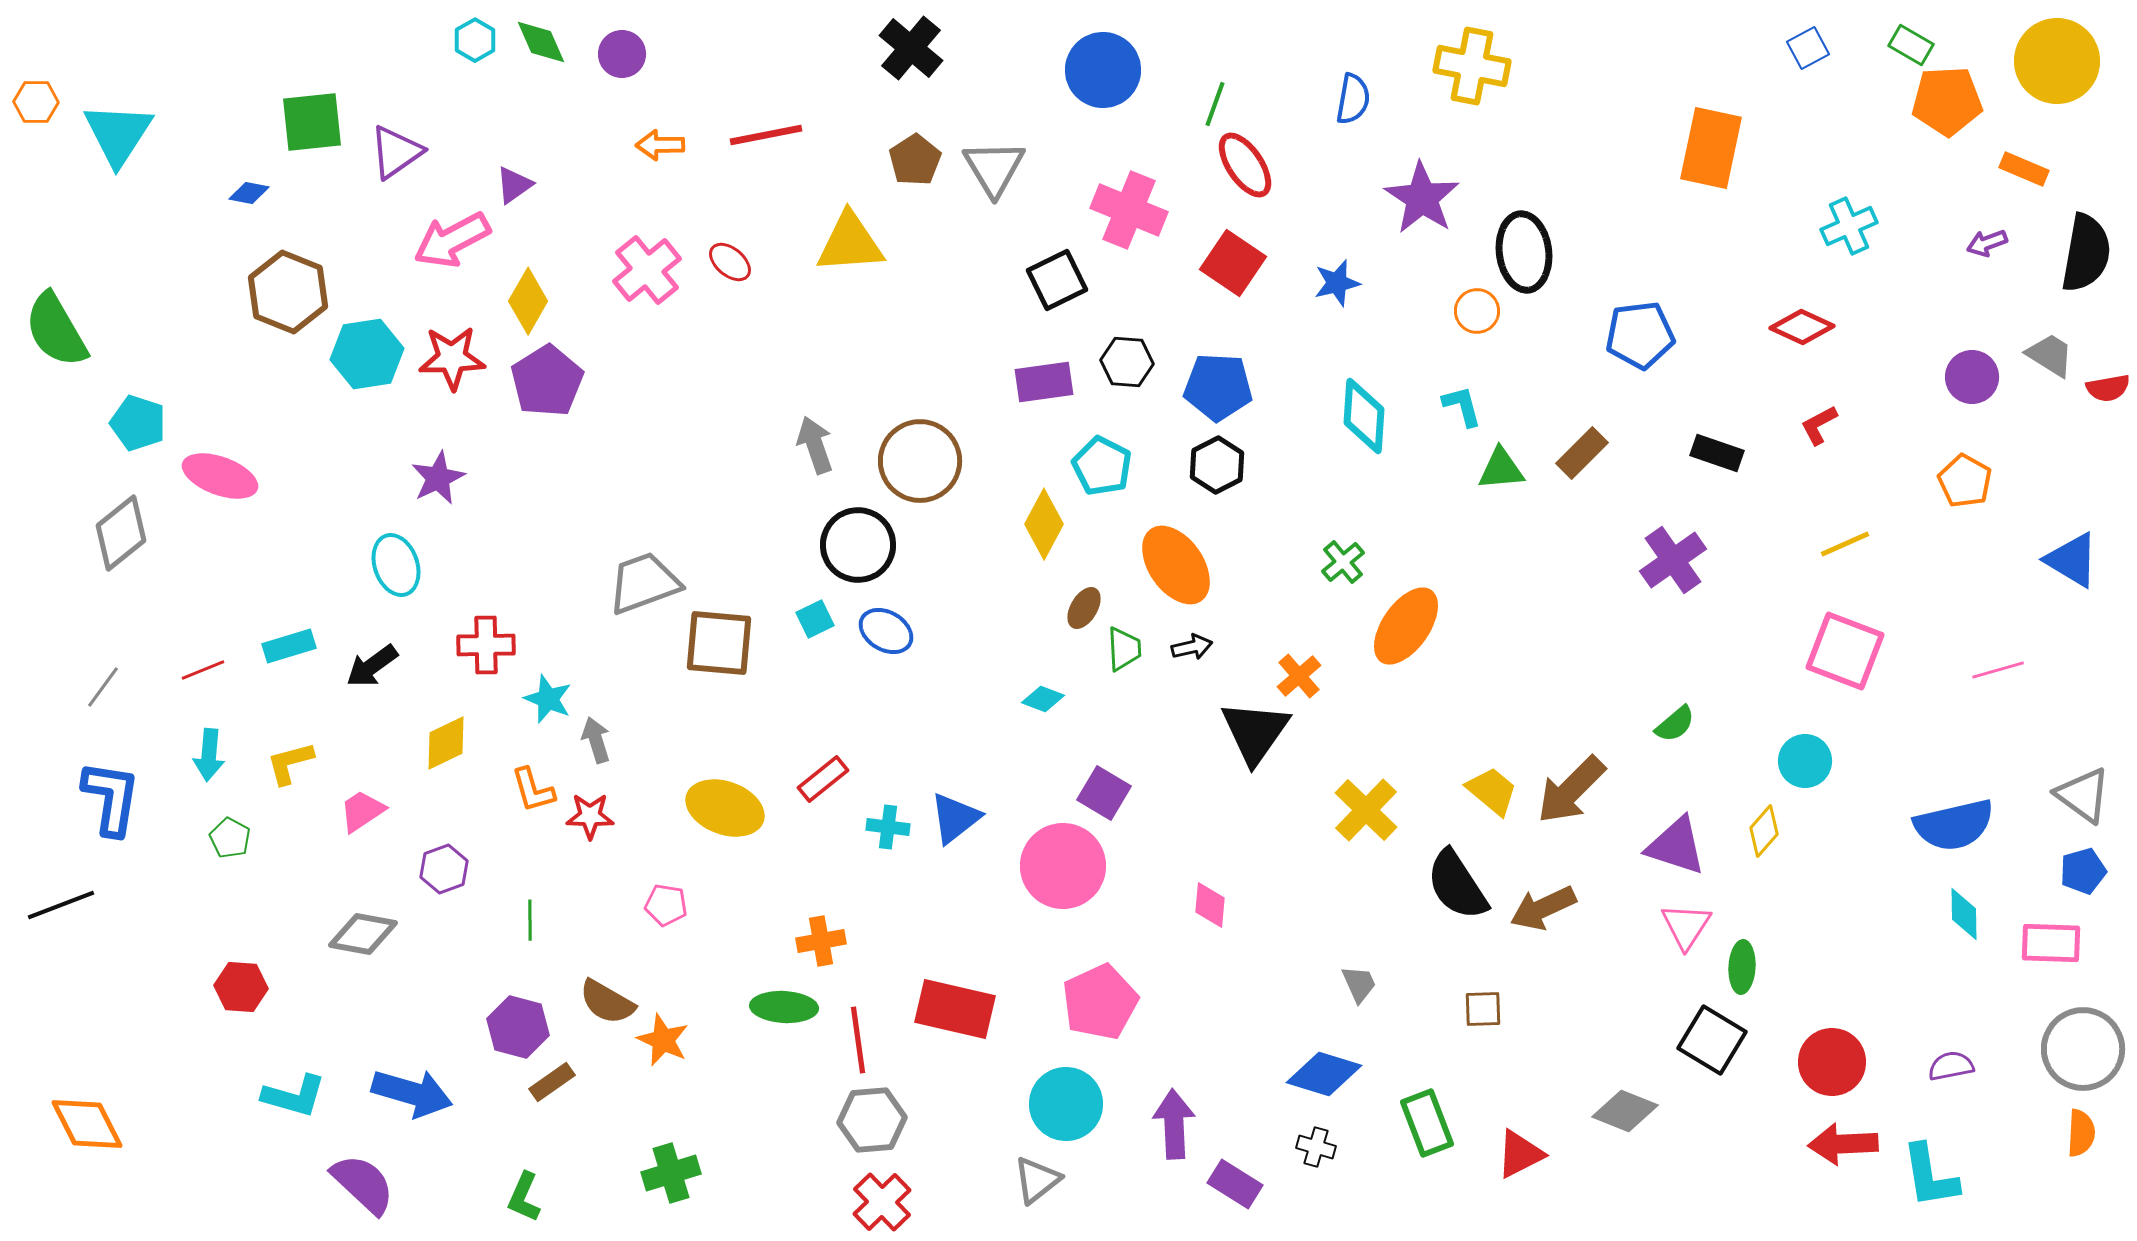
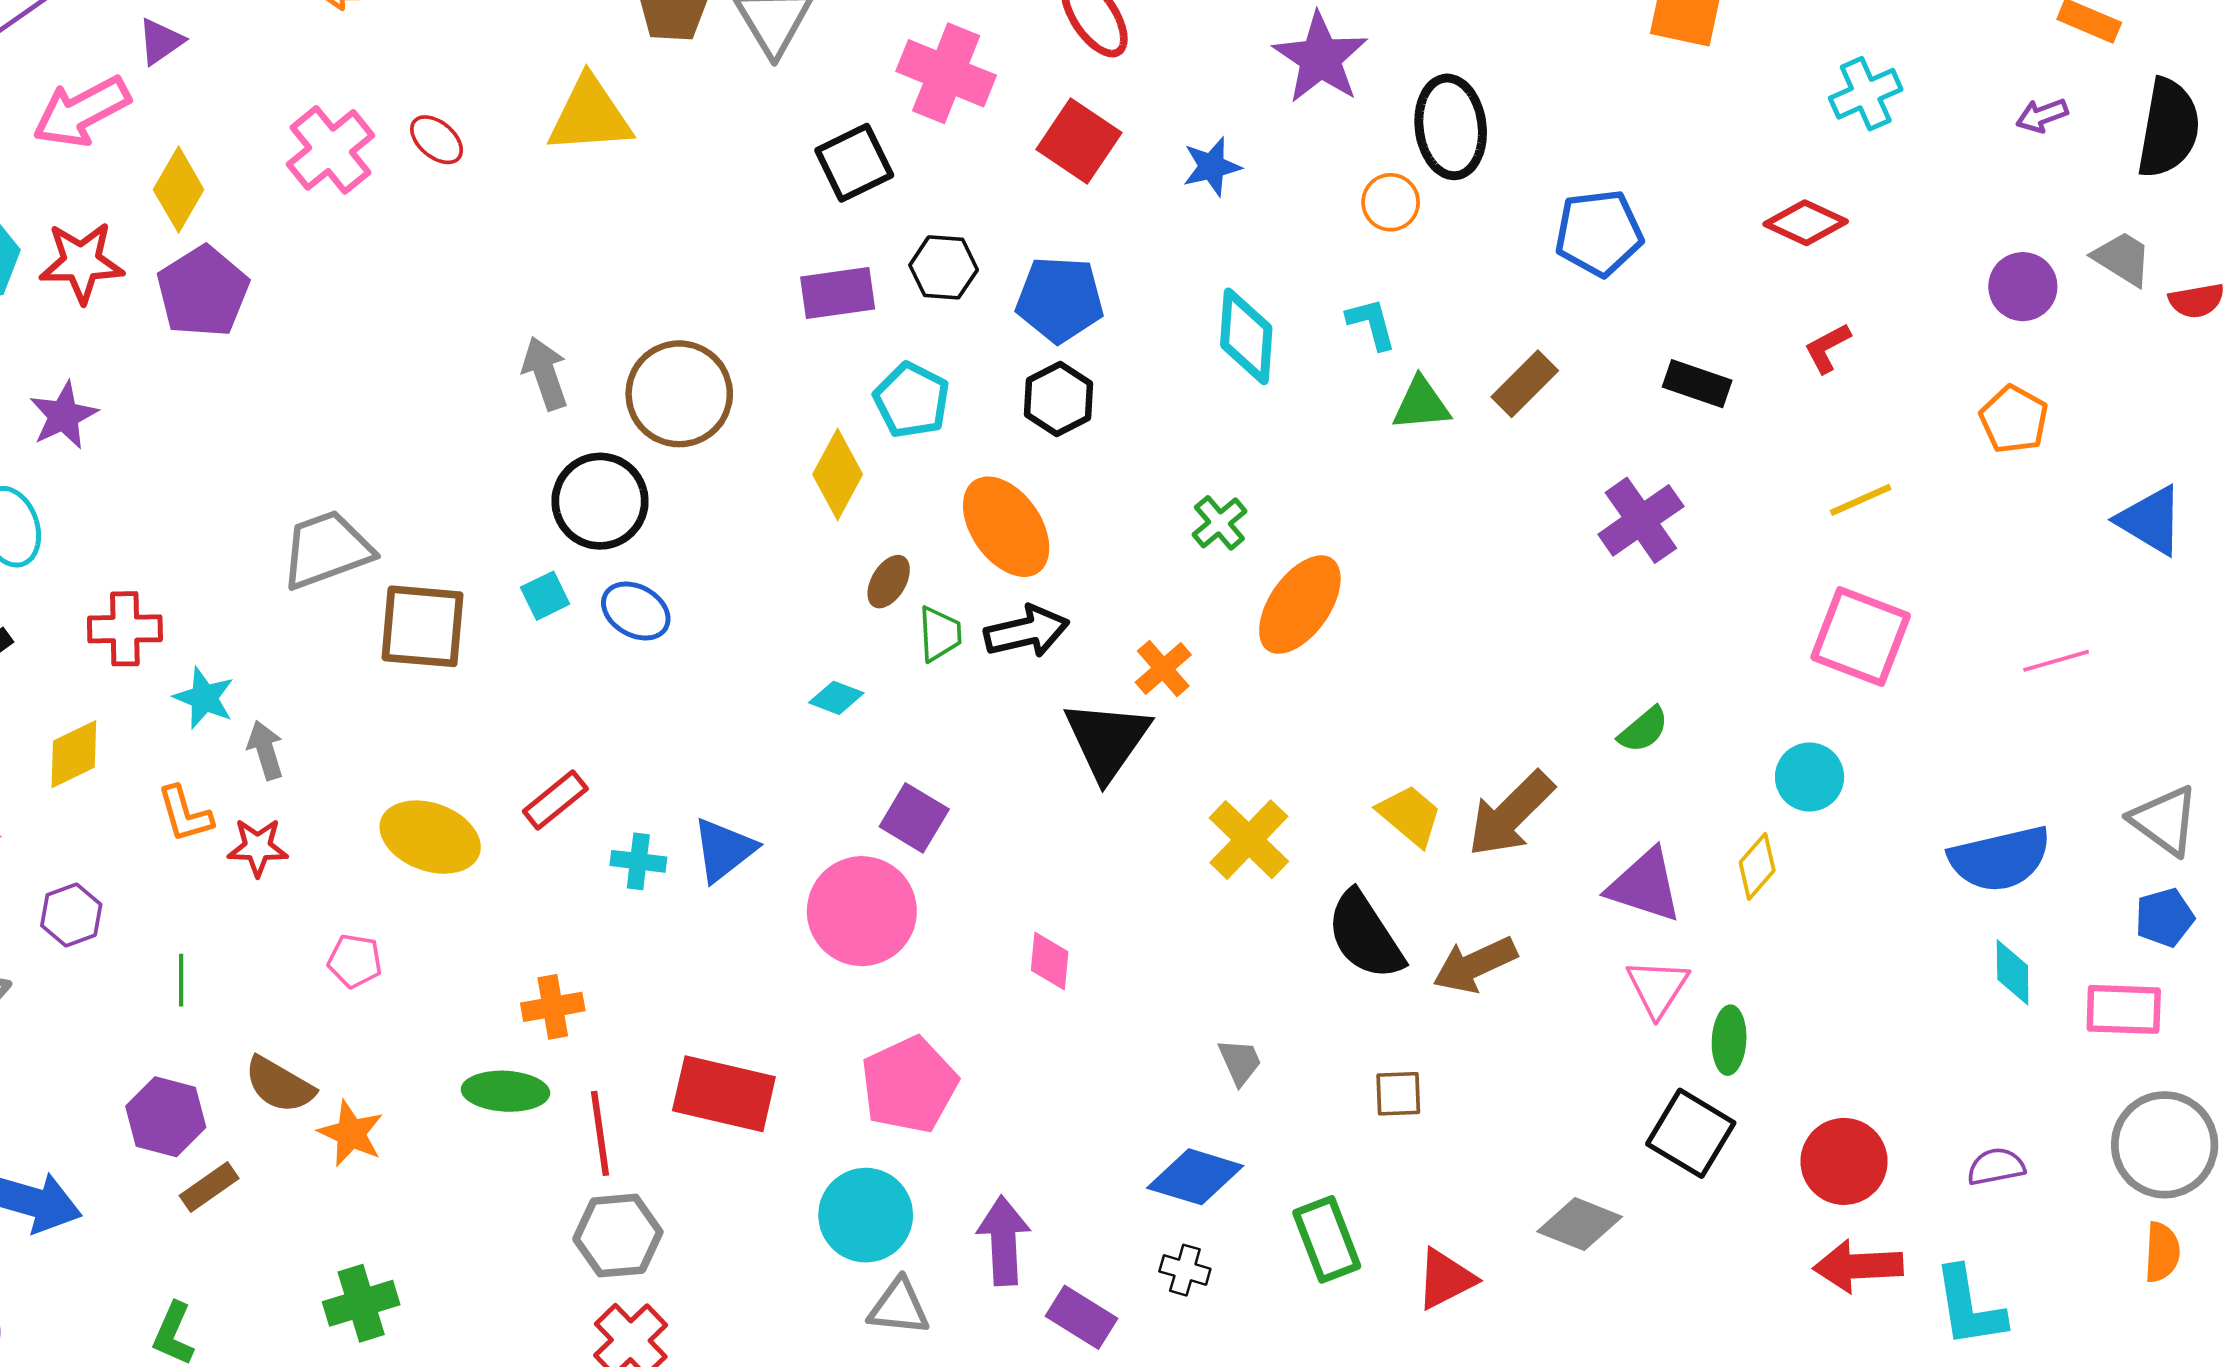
black arrow: (1192, 647) -> (1027, 631), size x1.6
gray triangle: (1037, 1180) -> (899, 1307), moved, turned 44

